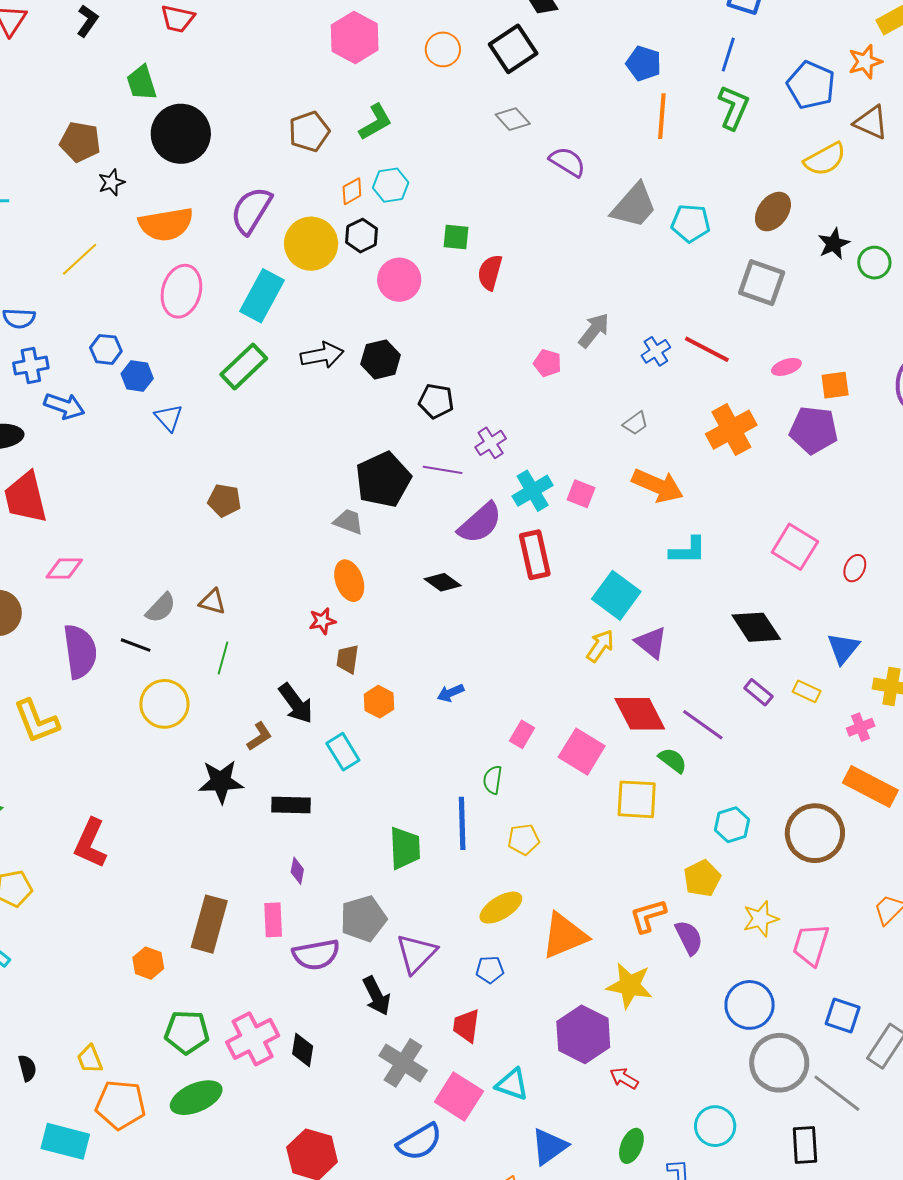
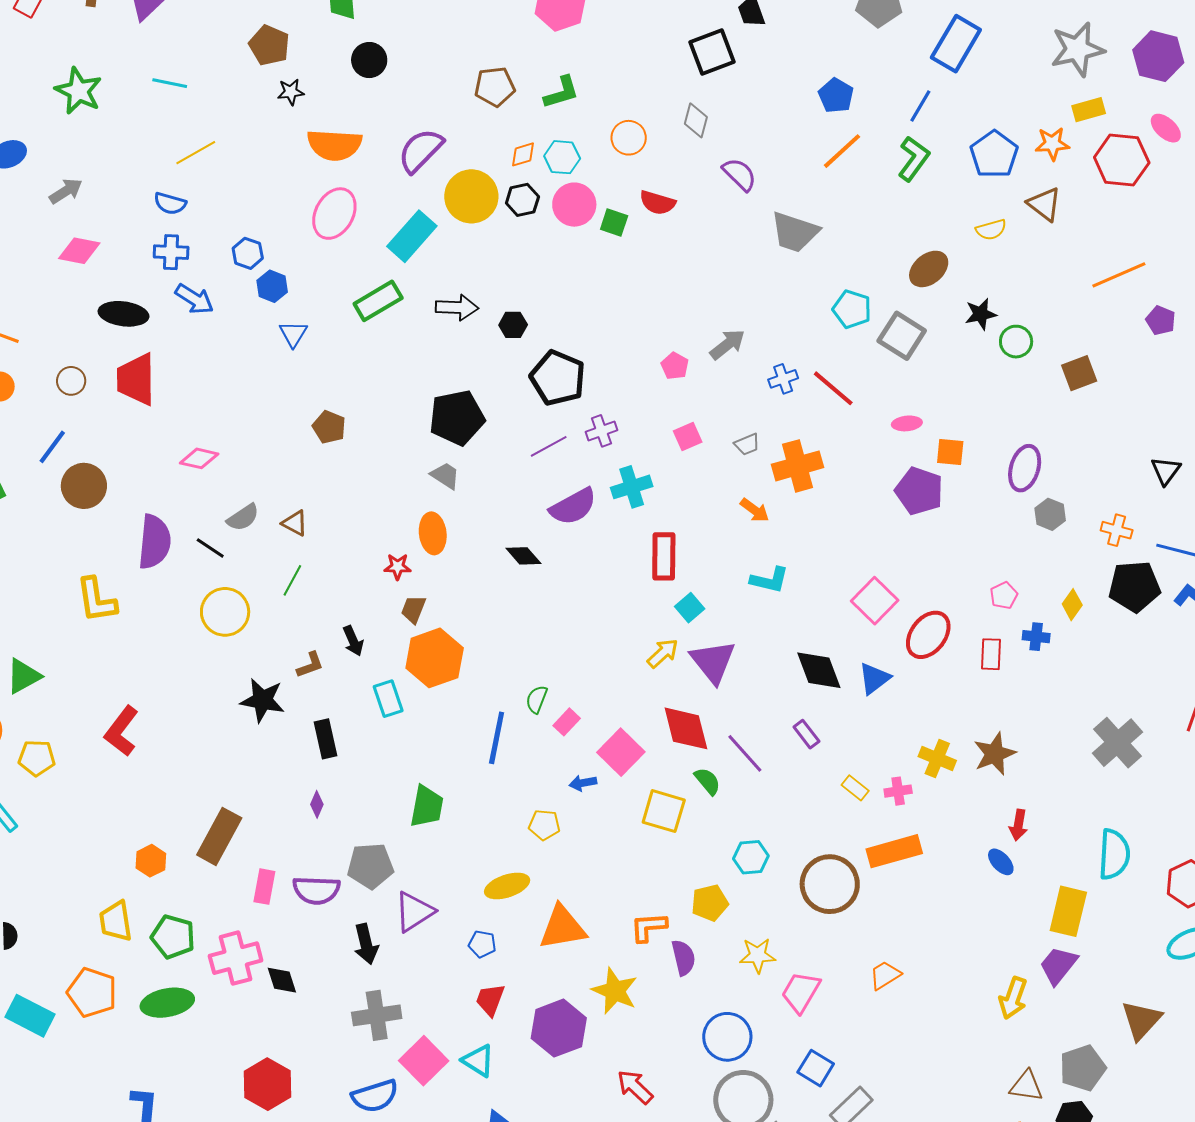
orange circle: (443, 49) -> (629, 138), moved
orange line: (662, 116) -> (842, 151), turned 30
gray diamond: (513, 119) -> (696, 120), turned 44
black circle: (181, 134) -> (369, 60), size x0.6
yellow semicircle: (825, 159) -> (991, 230), size x0.7
gray trapezoid: (634, 206) -> (795, 232), turned 54
cyan pentagon: (691, 223) -> (852, 309), moved
yellow line: (80, 259) -> (196, 153), moved
red semicircle: (490, 272) -> (657, 203), moved, turned -102
pink circle: (399, 280) -> (574, 205), moved
black hexagon: (381, 359) -> (513, 325), size x0.7
black pentagon: (436, 401) -> (558, 378), size x1.6
orange cross: (731, 430) -> (797, 466), moved
purple line: (443, 470) -> (549, 446), turned -51
black pentagon: (383, 480) -> (457, 418), moved
orange arrow: (658, 486) -> (755, 510), size x0.6
pink square: (581, 494) -> (688, 437), moved, turned 32
red rectangle: (535, 555) -> (664, 556), moved
pink diamond: (64, 568) -> (199, 458), moved
red ellipse: (855, 568) -> (928, 635), size x1.8
cyan square: (616, 595) -> (690, 608), size x0.6
purple triangle: (651, 643) -> (713, 662), size x1.4
blue triangle: (843, 648) -> (874, 678), moved
yellow rectangle: (807, 691) -> (855, 788), moved
blue arrow: (451, 693) -> (583, 783), moved
orange hexagon: (379, 702) -> (435, 658), size x1.8
black arrow: (296, 703) -> (353, 641), size x0.7
green semicircle: (493, 780) -> (537, 699), moved
orange rectangle: (870, 787) -> (894, 851), turned -56
black rectangle: (291, 805) -> (326, 739), turned 63
blue line: (462, 823) -> (497, 738), moved
pink rectangle: (273, 920) -> (264, 887), moved
red trapezoid: (466, 1026) -> (490, 1000), moved
black diamond: (303, 1050) -> (282, 980), turned -40
yellow trapezoid: (90, 1059) -> (116, 921), moved, size x1.4
gray cross: (403, 1063) -> (377, 1015), turned 36
red arrow: (624, 1078) -> (635, 1087), moved, size x1.4

